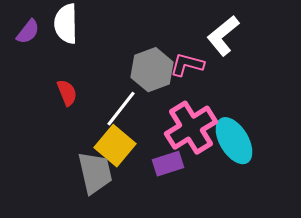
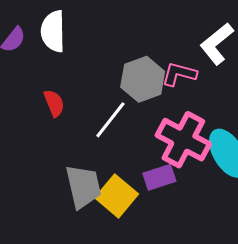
pink cross: (191, 128) -> (183, 140), turned -30
yellow square: (115, 146) -> (117, 196), moved

